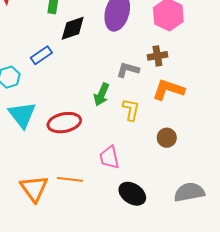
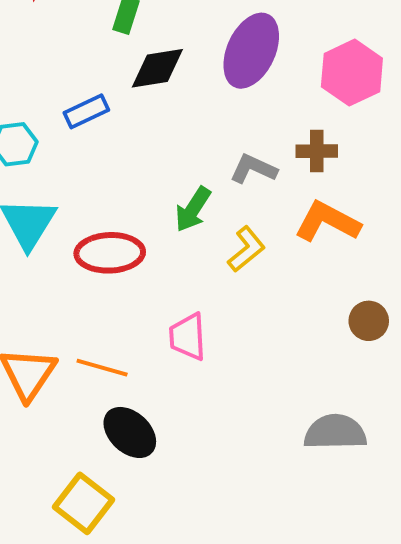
yellow L-shape: (131, 110) -> (246, 249), turned 30
brown circle: (167, 138) -> (369, 321), moved
black ellipse: (132, 194) -> (130, 432), moved

